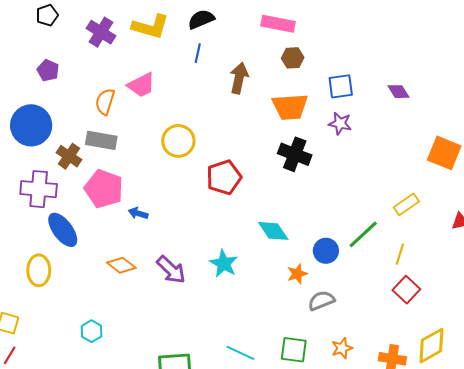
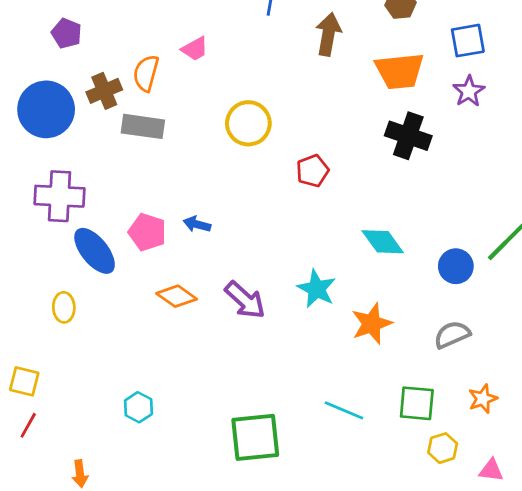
pink trapezoid: (141, 85) -> (195, 49), size x0.7
purple star: (340, 123) -> (469, 91), turned 30
brown cross: (69, 156) -> (104, 91), moved, turned 35
red pentagon: (224, 177) -> (313, 171), size x0.7
pink pentagon: (104, 189) -> (147, 232), moved, size x0.7
yellow ellipse: (39, 270) -> (64, 307), size x0.7
orange star: (297, 274) -> (372, 324), moved, size x1.4
cyan hexagon: (92, 331) -> (138, 407), moved

